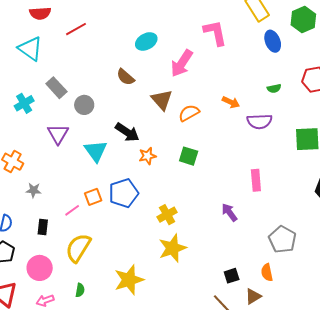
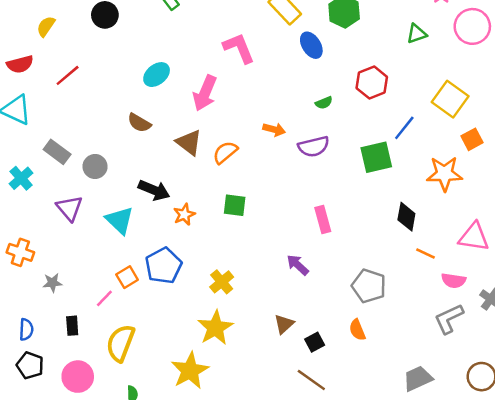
yellow star: (172, 248) -> (215, 328), moved
brown triangle: (253, 296) -> (284, 324), moved

